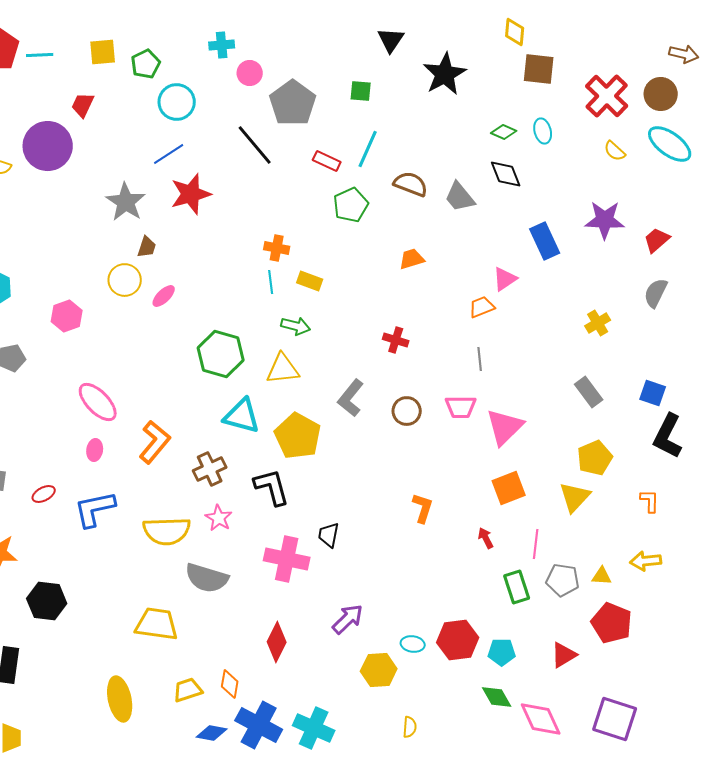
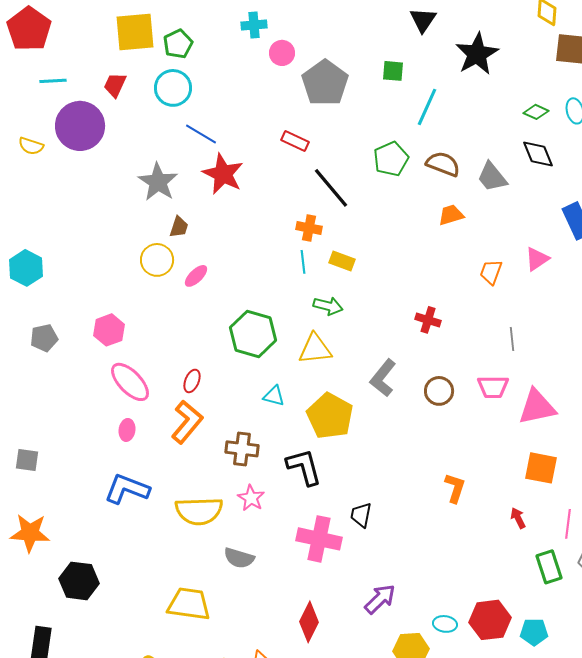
yellow square: (103, 52) -> (135, 32), size x1.5
cyan line: (40, 55) -> (53, 81), moved
cyan circle: (177, 102) -> (173, 88), moved
black line: (255, 145) -> (331, 188), moved
cyan line: (368, 149) -> (427, 107), moved
blue line: (169, 154) -> (201, 134), turned 64
red rectangle: (327, 161) -> (295, 141), moved
red star: (191, 194) -> (223, 174), turned -30
green pentagon: (351, 205) -> (391, 159), moved
orange trapezoid: (412, 259) -> (451, 215), moved
orange trapezoid: (482, 307) -> (491, 272), moved, turned -48
pink hexagon: (67, 316) -> (109, 330), moved
cyan triangle: (242, 416) -> (274, 396), size x0.6
pink triangle: (505, 427) -> (537, 407), turned 33
brown cross: (210, 469) -> (242, 449), turned 32
orange square: (509, 488) -> (541, 468), turned 32
red ellipse: (44, 494) -> (192, 381), moved, turned -40
blue L-shape: (95, 509) -> (127, 489), turned 33
gray semicircle: (207, 578) -> (239, 558), size x0.7

